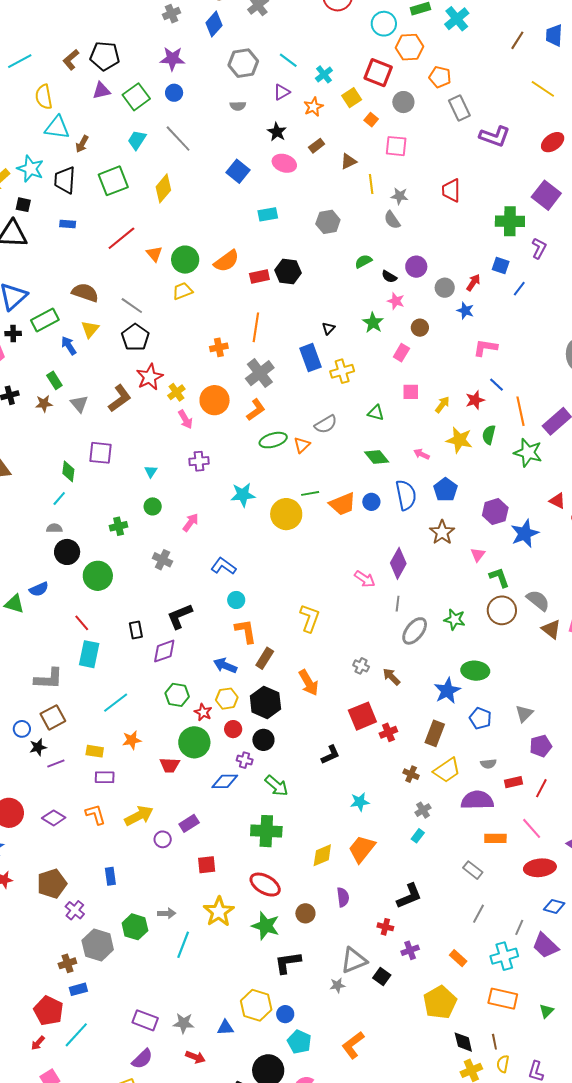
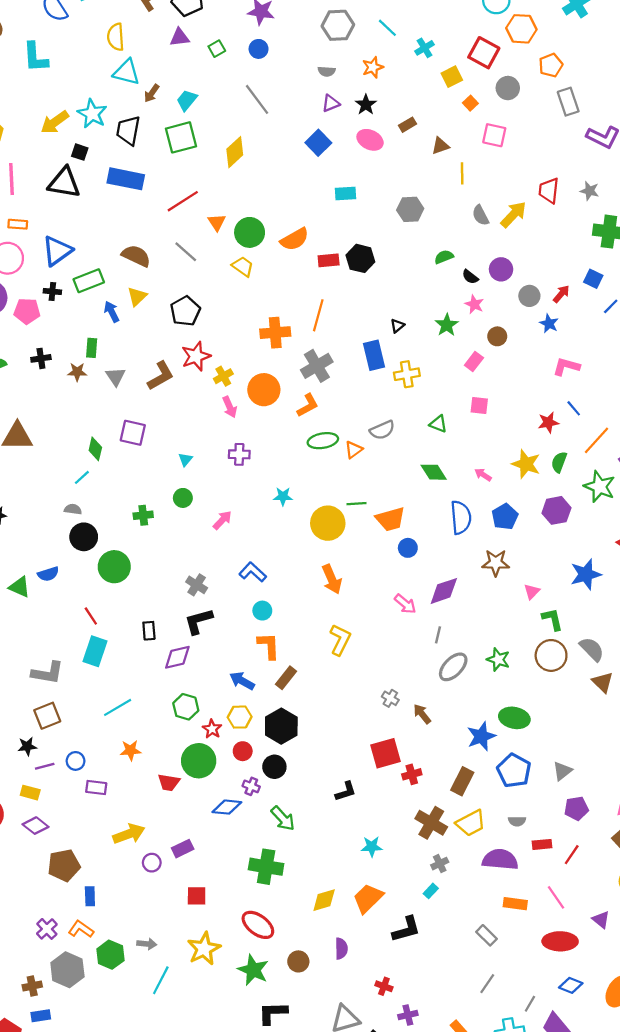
orange pentagon: (440, 77) -> (551, 65), turned 30
purple triangle: (282, 92) -> (331, 103), moved
green square: (136, 97) -> (217, 49), size x0.6
orange star: (313, 107) -> (373, 67), moved
cyan trapezoid: (137, 140) -> (187, 100), moved
gray star: (400, 196) -> (589, 191), moved
blue rectangle: (68, 224) -> (126, 179), size x2.0
yellow trapezoid: (183, 291) -> (243, 266), turned 50
gray line: (132, 306) -> (186, 252), moved
orange cross: (219, 347) -> (275, 333), size x1.5
green rectangle: (54, 380) -> (92, 348), turned 30
yellow arrow: (442, 405) -> (513, 214), moved, size x1.5
orange line: (520, 411) -> (597, 440), turned 48
cyan star: (243, 495) -> (283, 496), size x0.7
blue circle: (371, 502) -> (408, 548), moved
purple hexagon: (495, 512) -> (556, 510), moved
brown star: (442, 532) -> (496, 563), turned 30
gray cross: (162, 560) -> (197, 585), moved
purple diamond: (398, 563) -> (444, 591), turned 36
orange arrow: (309, 683) -> (332, 579), moved
blue pentagon: (480, 718) -> (514, 771), size x1.4
blue circle: (22, 729) -> (76, 761), moved
yellow rectangle: (95, 751) -> (30, 793), moved
brown cross: (411, 774) -> (431, 823), size x1.8
orange L-shape: (96, 814) -> (81, 929), moved, turned -45
brown pentagon: (52, 884) -> (64, 865), moved
black L-shape: (409, 896) -> (406, 929), moved

